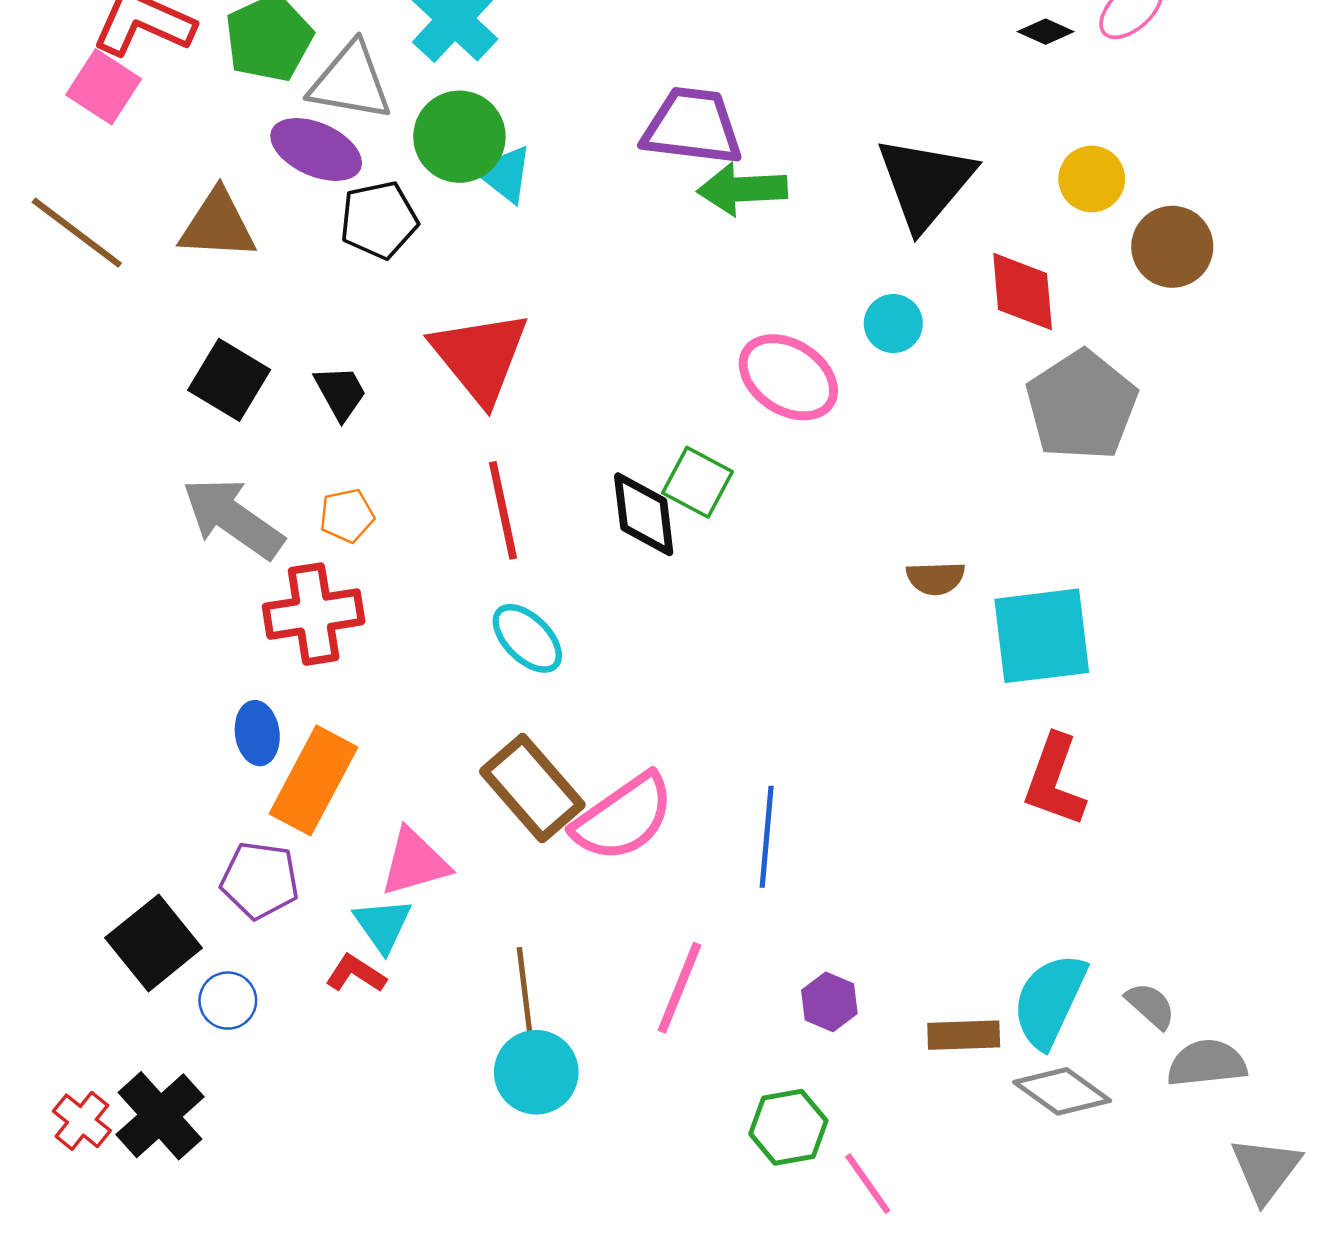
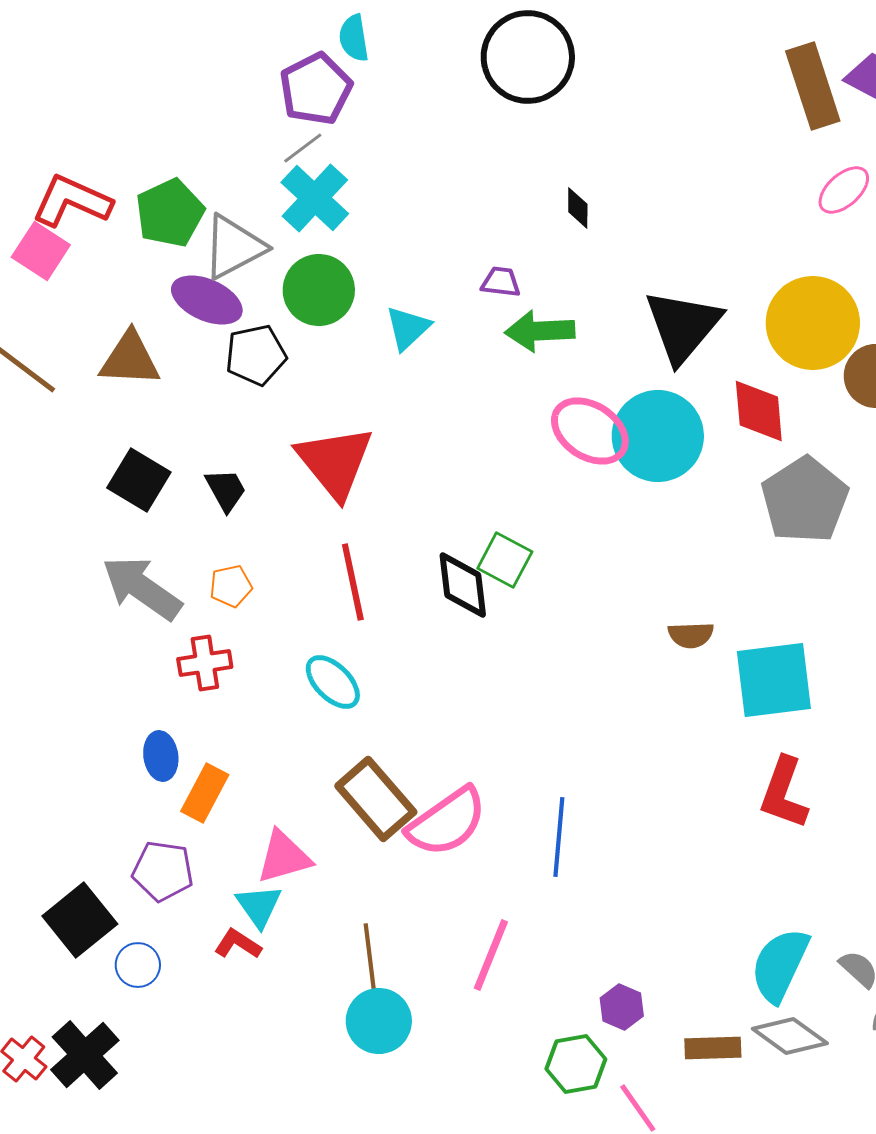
black diamond: (1046, 32) -> (578, 208), moved, turned 66
gray triangle: (351, 82) -> (234, 247), turned -38
purple trapezoid: (692, 126) -> (501, 282), size x0.5
cyan triangle: (504, 174) -> (408, 328), moved, turned 39
yellow circle: (1092, 179) -> (813, 323), size x1.8
cyan circle: (893, 324) -> (658, 436), size x2.0
pink ellipse: (788, 377) -> (590, 431), moved
red cross: (314, 614) -> (205, 663), size x0.7
cyan ellipse: (527, 638) -> (333, 682), moved
orange rectangle: (314, 780) -> (205, 793), size x0.7
purple hexagon: (829, 1002) -> (622, 1007), moved
brown rectangle: (964, 1035) -> (713, 1048), moved

